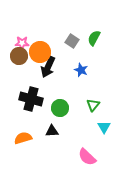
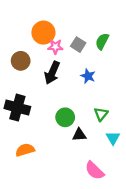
pink star: (22, 43) -> (55, 47), moved
orange circle: (40, 52) -> (43, 33), moved
black cross: (31, 99) -> (17, 108), moved
black triangle: (52, 131) -> (79, 135), moved

